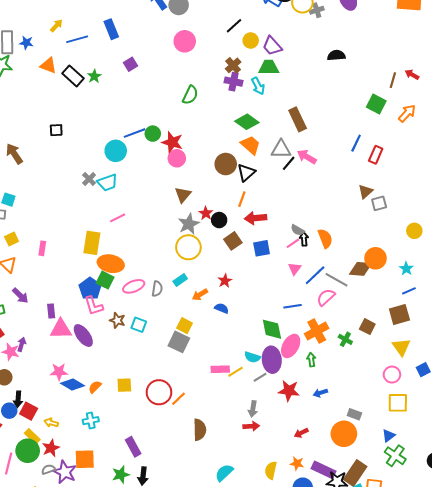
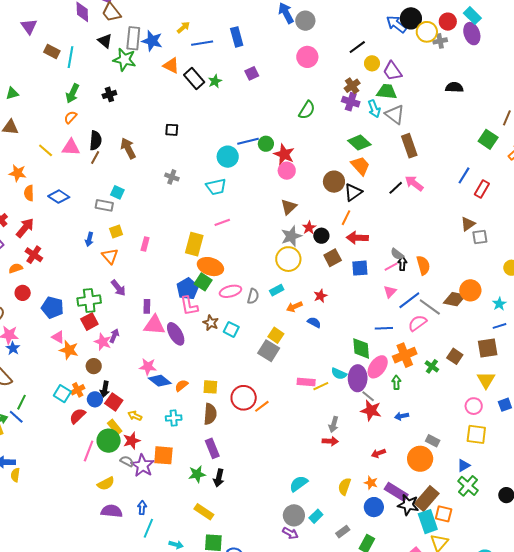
blue star: (26, 43) -> (152, 41), size x1.5
gray triangle: (281, 149) -> (395, 114), moved, turned 30
gray cross: (89, 179) -> (172, 177), moved, turned -32
gray line: (260, 377) -> (368, 396), moved, turned 64
brown semicircle: (200, 430) -> (210, 414), moved
gray semicircle: (48, 469) -> (127, 461), turned 40

